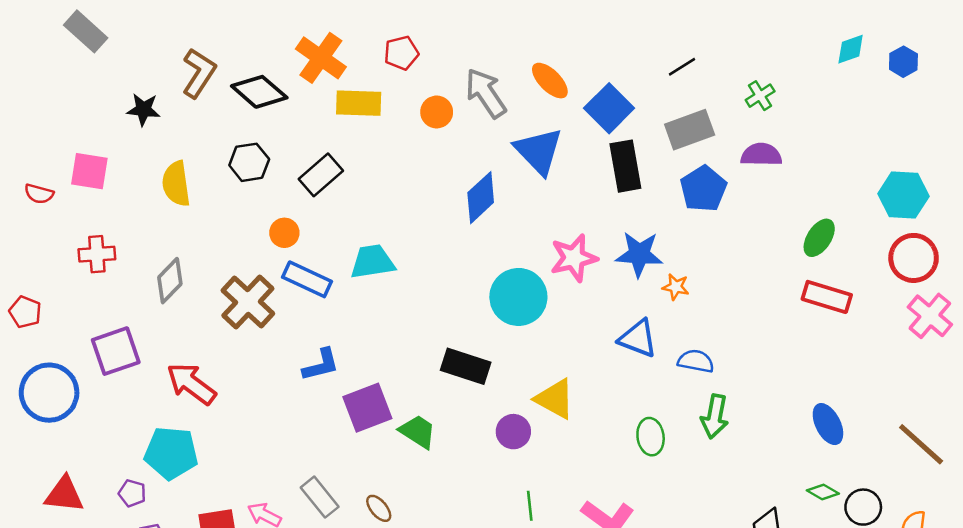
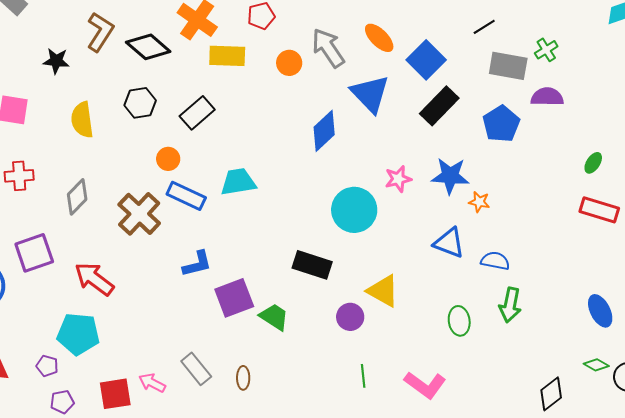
gray rectangle: (690, 130) -> (508, 66), moved, turned 30
black rectangle: (625, 166) -> (439, 106), turned 54
green ellipse: (819, 238) -> (593, 163), size x0.7
pink star: (574, 258) -> (398, 179), size x0.7
brown ellipse: (379, 508) -> (243, 378), turned 40

